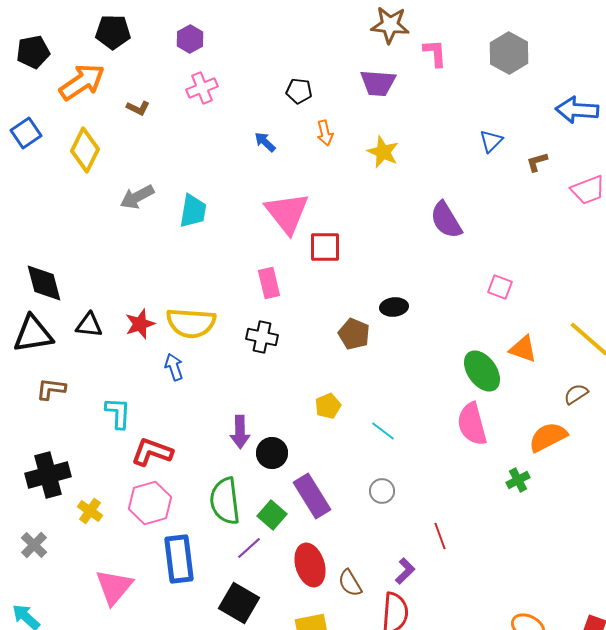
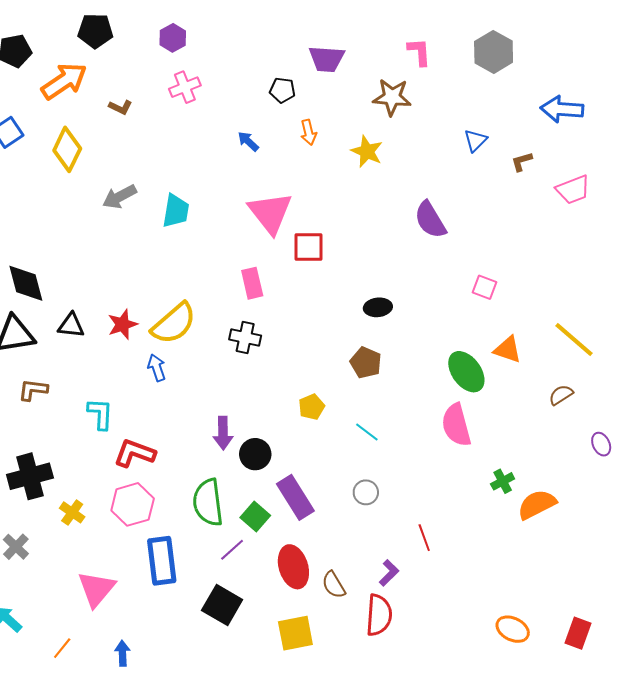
brown star: (390, 25) -> (392, 97), moved
purple trapezoid: (378, 83) -> (327, 59), moved
yellow semicircle: (191, 323) -> (174, 323), turned -45
brown pentagon: (354, 334) -> (366, 363), moved
orange semicircle: (548, 437) -> (537, 504), moved

